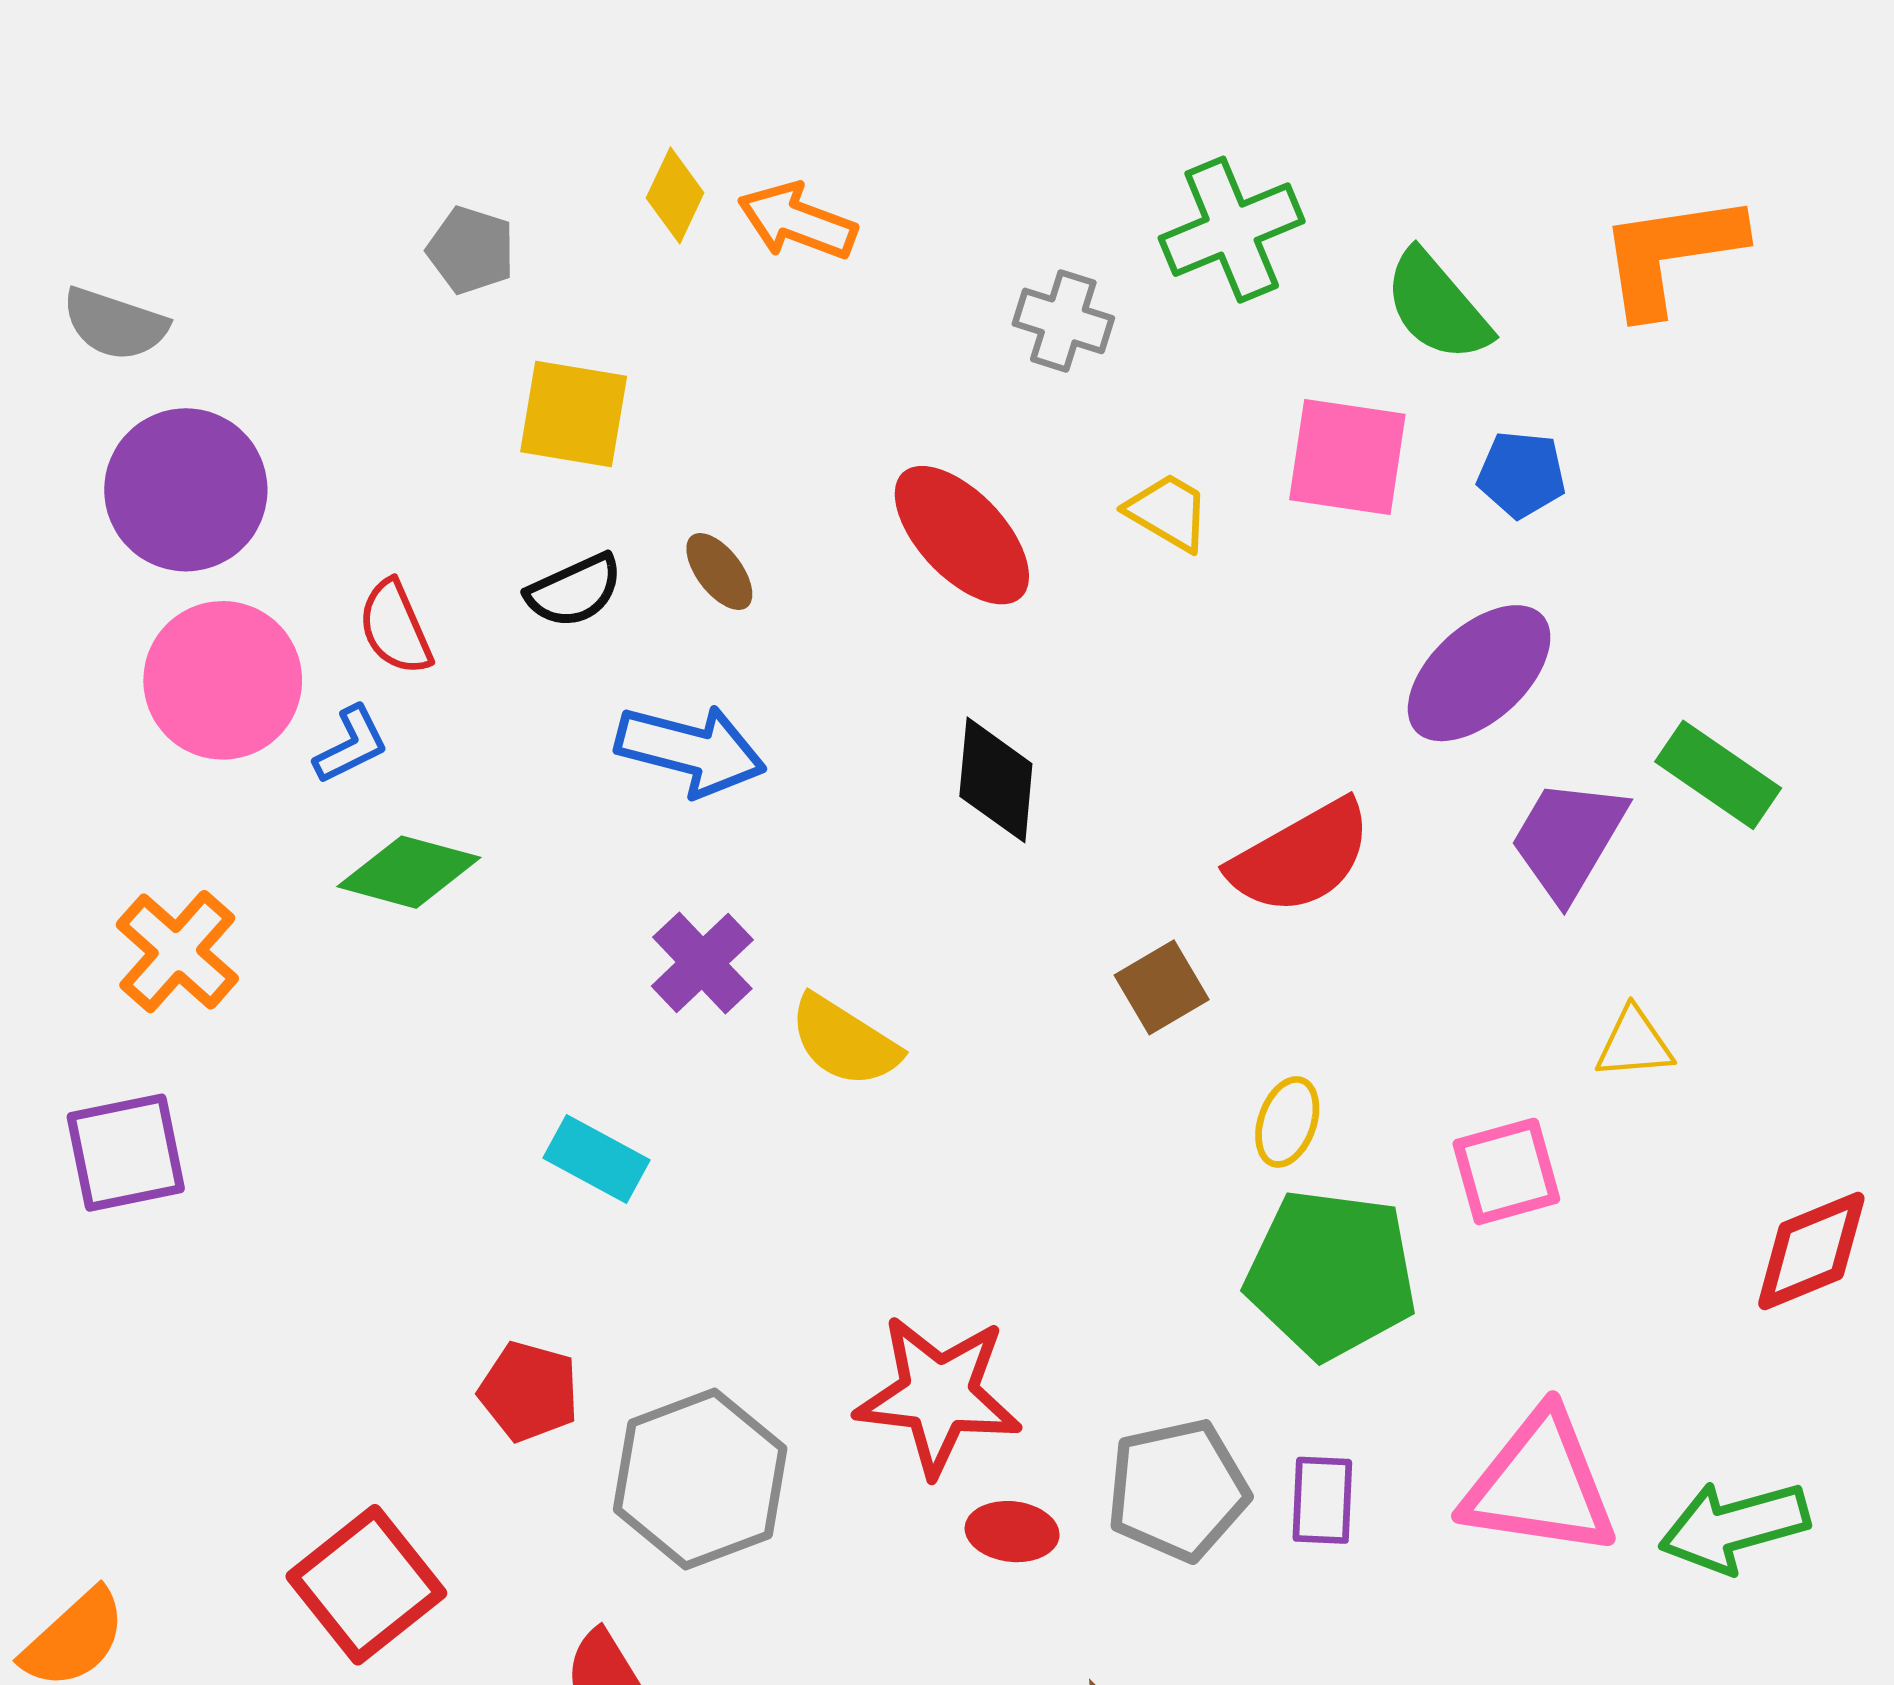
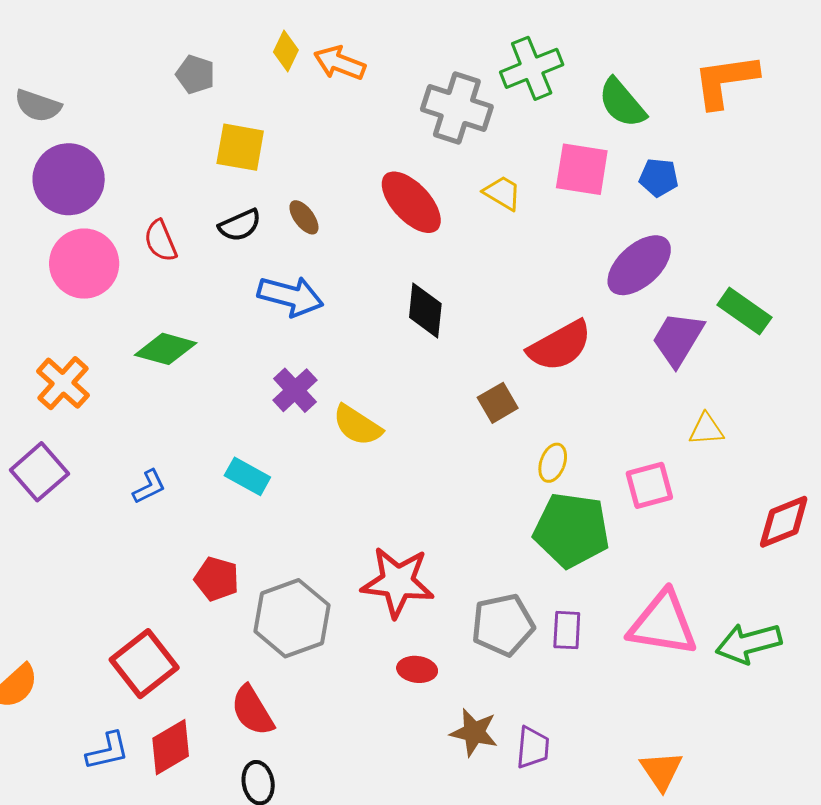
gray cross: (1063, 321) -> (457, 108), size x1.6
blue L-shape: (351, 745) -> (149, 487), moved
purple square: (126, 1153) -> (39, 472), turned -30
red ellipse: (1012, 1532) -> (417, 669), moved

